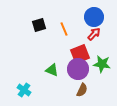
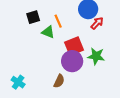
red arrow: (94, 34) -> (97, 23), moved
green triangle: (52, 70) -> (48, 32), moved
brown semicircle: (82, 90) -> (59, 81), moved

